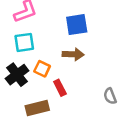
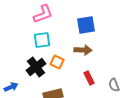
red rectangle: (60, 88) -> (89, 78), moved

